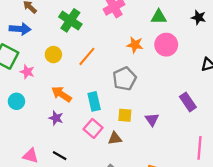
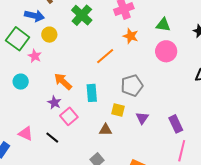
orange star: (135, 45) -> (131, 36), moved
yellow circle: (53, 55) -> (49, 35), moved
orange line: (87, 56) -> (105, 56), moved
gray pentagon: (124, 79) -> (132, 86), moved
purple rectangle: (188, 102) -> (176, 124), moved
pink square: (93, 128) -> (69, 116), moved

